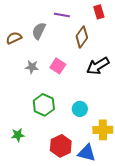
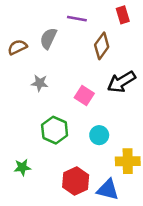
pink square: (58, 66) -> (84, 95), moved

